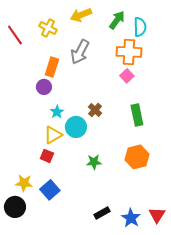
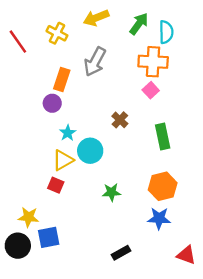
brown cross: (95, 110) -> (120, 120), moved
blue square: (50, 190) -> (49, 237), moved, turned 30
red triangle: (157, 215) -> (186, 255), turned -42
blue star: (131, 218) -> (159, 218), moved, turned -30

